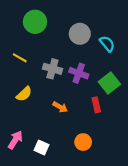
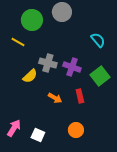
gray circle: (80, 34) -> (62, 12), moved
yellow line: (20, 58) -> (18, 42), moved
yellow semicircle: (24, 94) -> (30, 76), moved
red rectangle: (96, 105) -> (80, 96), moved

